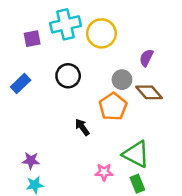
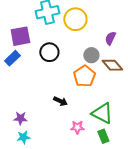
purple square: (32, 39) -> (20, 36), moved, size x1.5
black arrow: (82, 127) -> (60, 101), moved, turned 152

